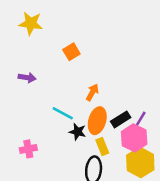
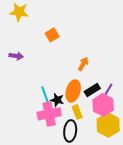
orange arrow: (92, 92) -> (83, 64), moved
cyan line: (63, 113) -> (45, 95), moved, turned 42
pink cross: (28, 149) -> (49, 114), moved, size x1.6

